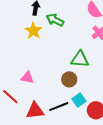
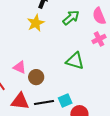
green arrow: (55, 20) -> (71, 18), moved, turned 102
brown circle: (69, 79) -> (36, 77), moved

